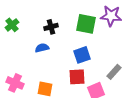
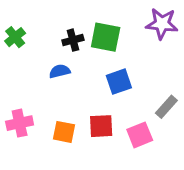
green square: (86, 24) -> (106, 37), moved
red square: (77, 77) -> (101, 126), moved
pink cross: (15, 83) -> (20, 123), turned -36

